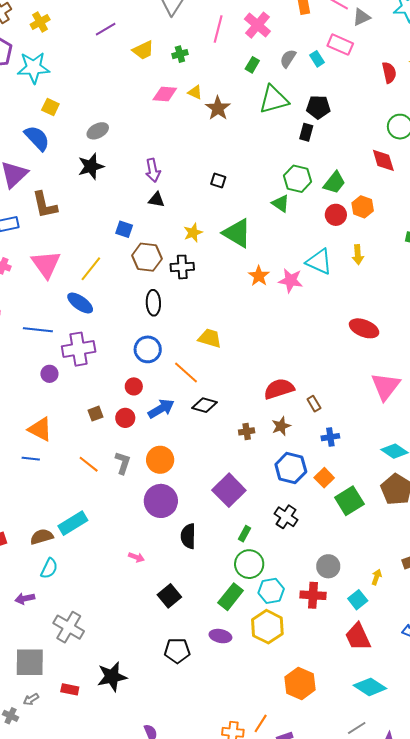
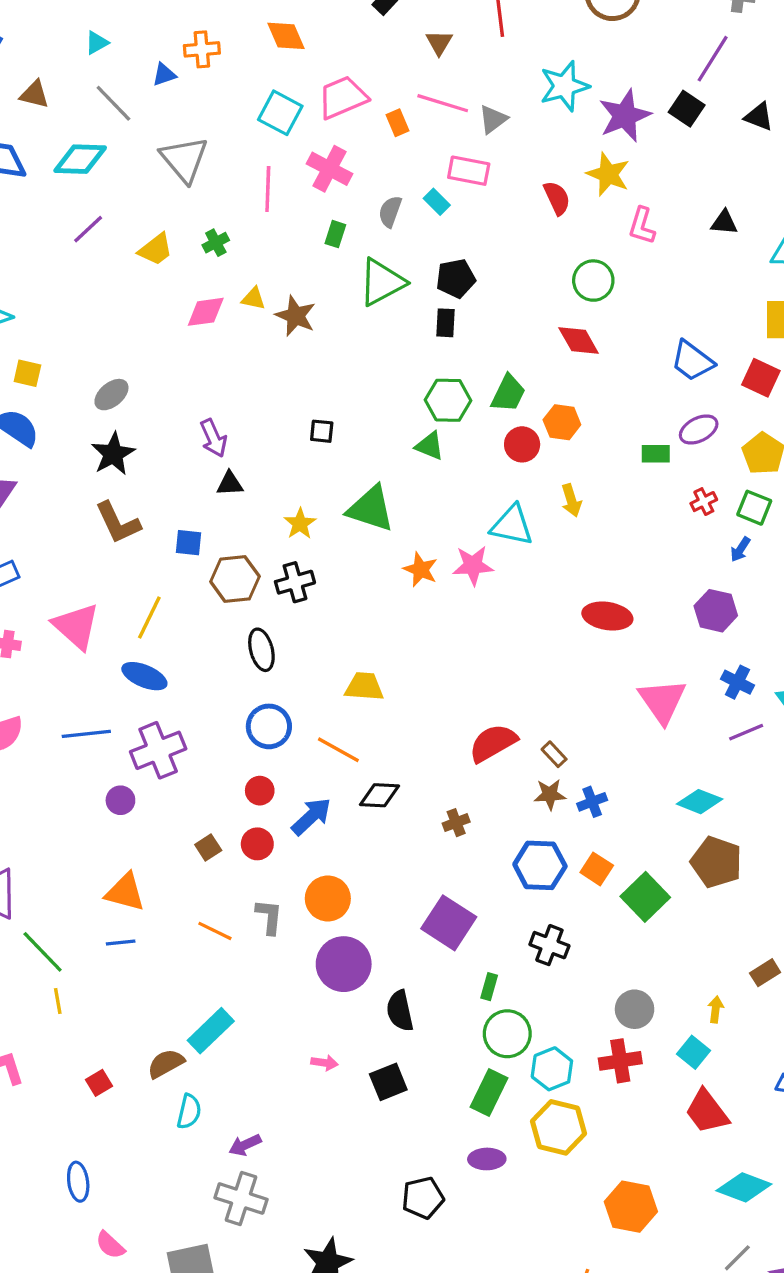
brown L-shape: (45, 205) -> (118, 523), moved
brown star: (281, 426) -> (550, 795), moved, turned 30
black square: (169, 596) -> (388, 1082), moved, turned 30
purple arrow: (25, 599) -> (245, 1145), moved

